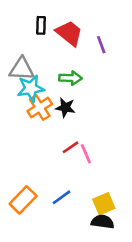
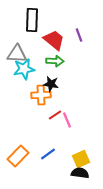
black rectangle: (41, 25) -> (32, 20), size x1.6
red trapezoid: (69, 33) -> (54, 40), moved
orange cross: (40, 108) -> (41, 95), moved, turned 30

